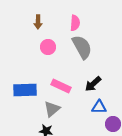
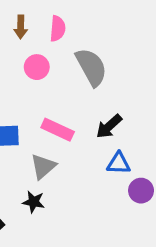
pink semicircle: (75, 23) -> (58, 29), moved

